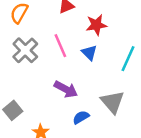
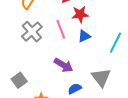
red star: (96, 25) -> (80, 14), moved
blue triangle: (89, 53) -> (84, 36), turned 48

